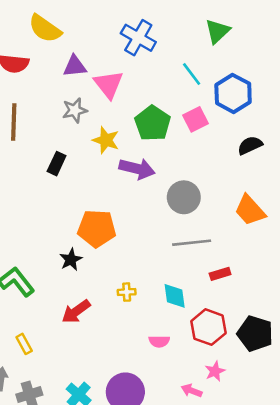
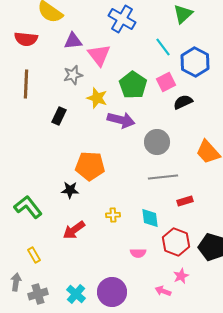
black semicircle: (250, 145) -> (183, 102), moved
black star: (71, 260) -> (70, 190), turned 30

